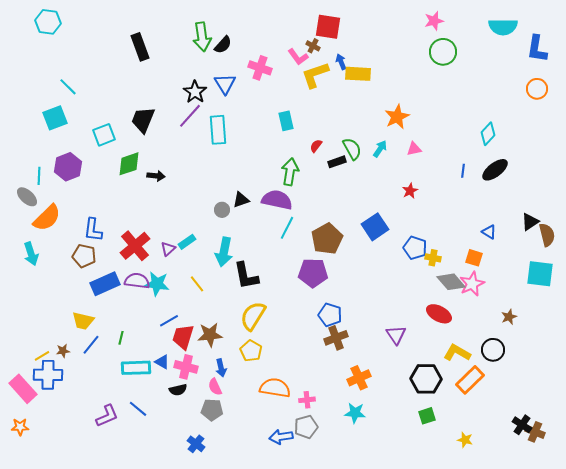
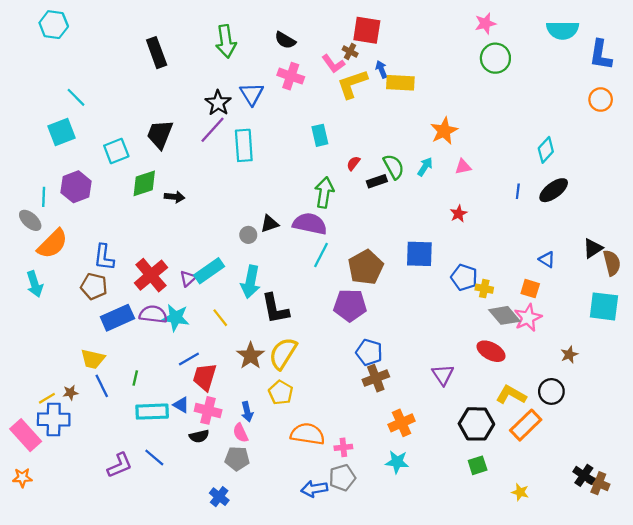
black semicircle: (223, 45) -> (285, 40), moved, turned 78
blue square: (375, 227) -> (419, 254), turned 36
cyan rectangle: (187, 242) -> (209, 271), size x1.5
brown star: (210, 335) -> (251, 356), moved, turned -30
blue line: (91, 345) -> (102, 386), turned -65

